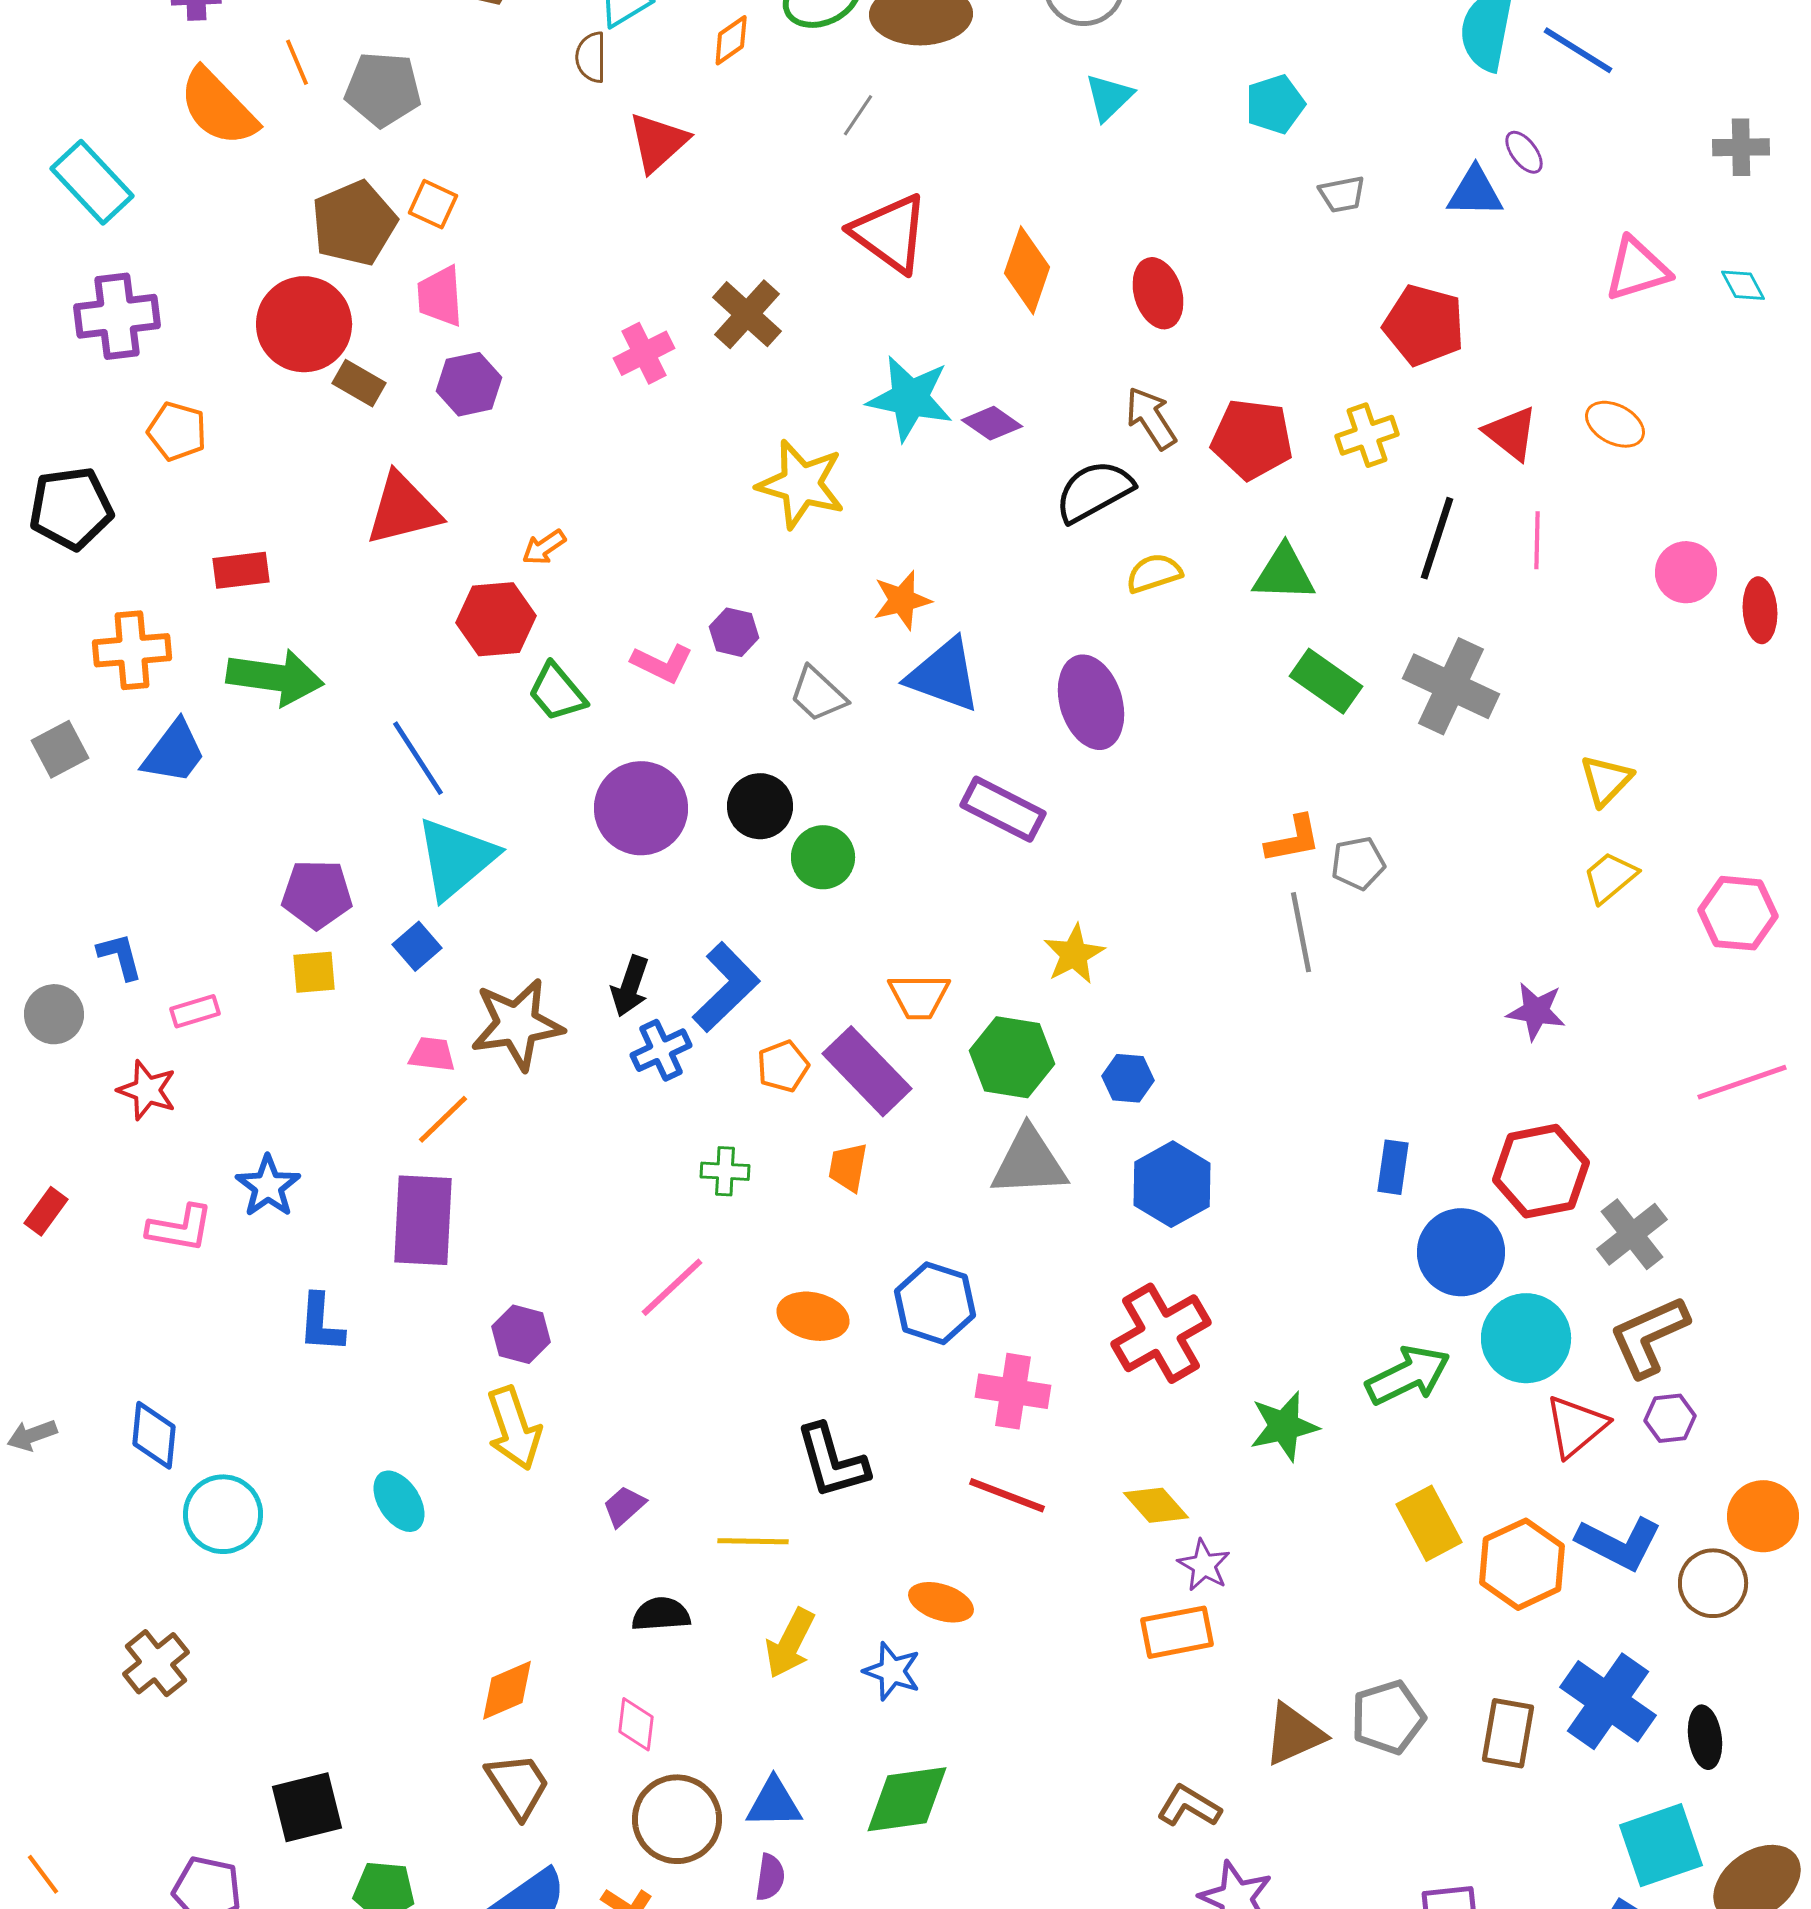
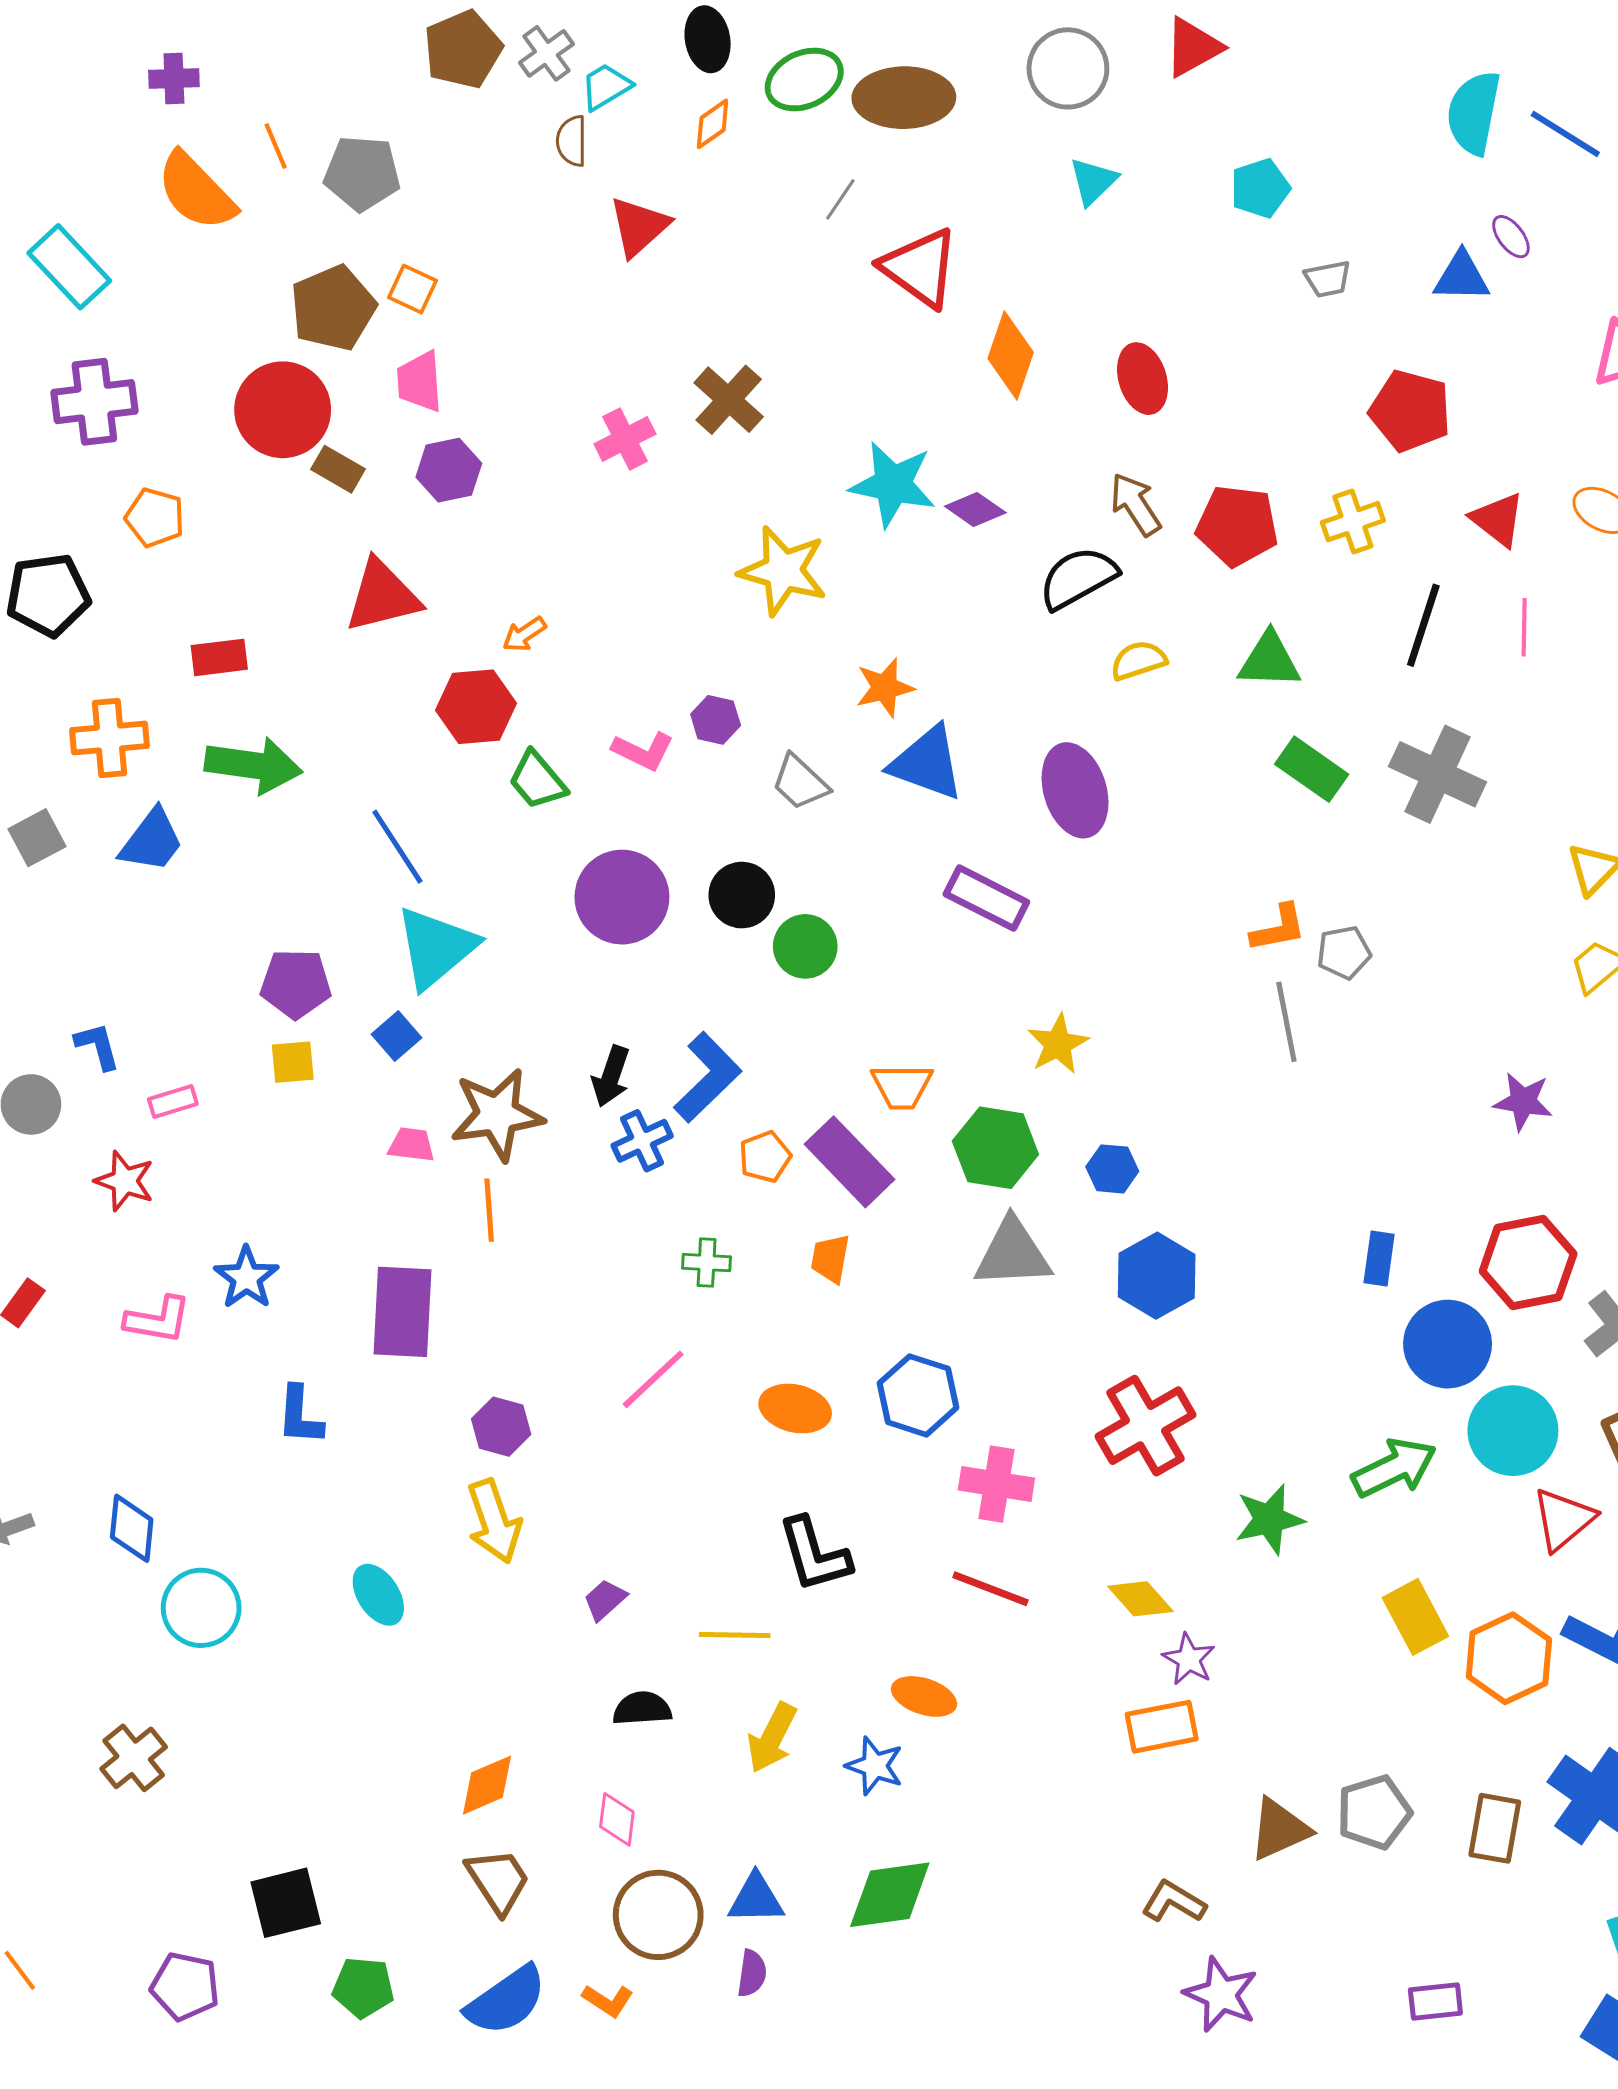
red triangle: (890, 233) -> (920, 268), moved
orange line: (443, 1119) -> (489, 1210), moved, turned -50

